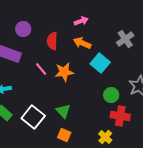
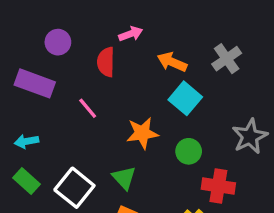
pink arrow: (81, 21) -> (131, 34), moved
orange arrow: (82, 43) -> (172, 62), moved
orange star: (64, 72) -> (142, 133), moved
green circle: (111, 95) -> (189, 151), moved

